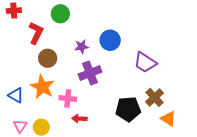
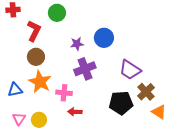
brown circle: (48, 58) -> (36, 57), moved
purple trapezoid: (145, 62) -> (130, 70), moved
blue triangle: (16, 95) -> (15, 90), turned -42

